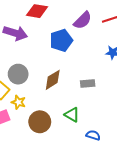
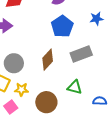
blue pentagon: (61, 40) -> (62, 26), moved
gray rectangle: (88, 83) -> (81, 54), size x1.5

